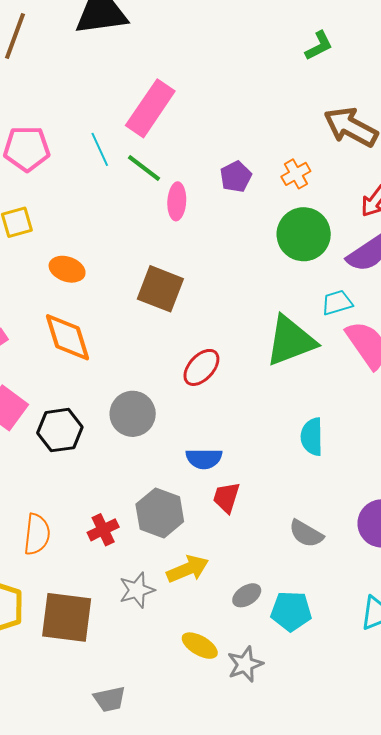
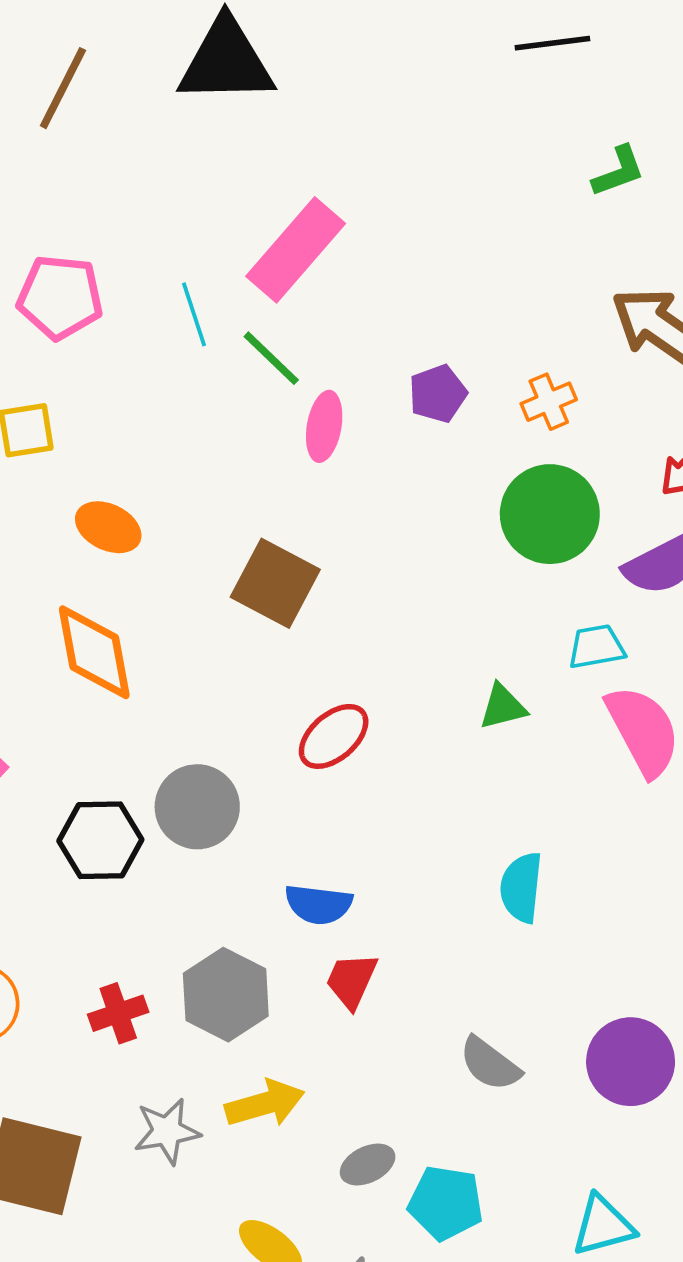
green triangle: (291, 341) -> (503, 707), size x0.5
black hexagon: (60, 430) -> (100, 840), moved

